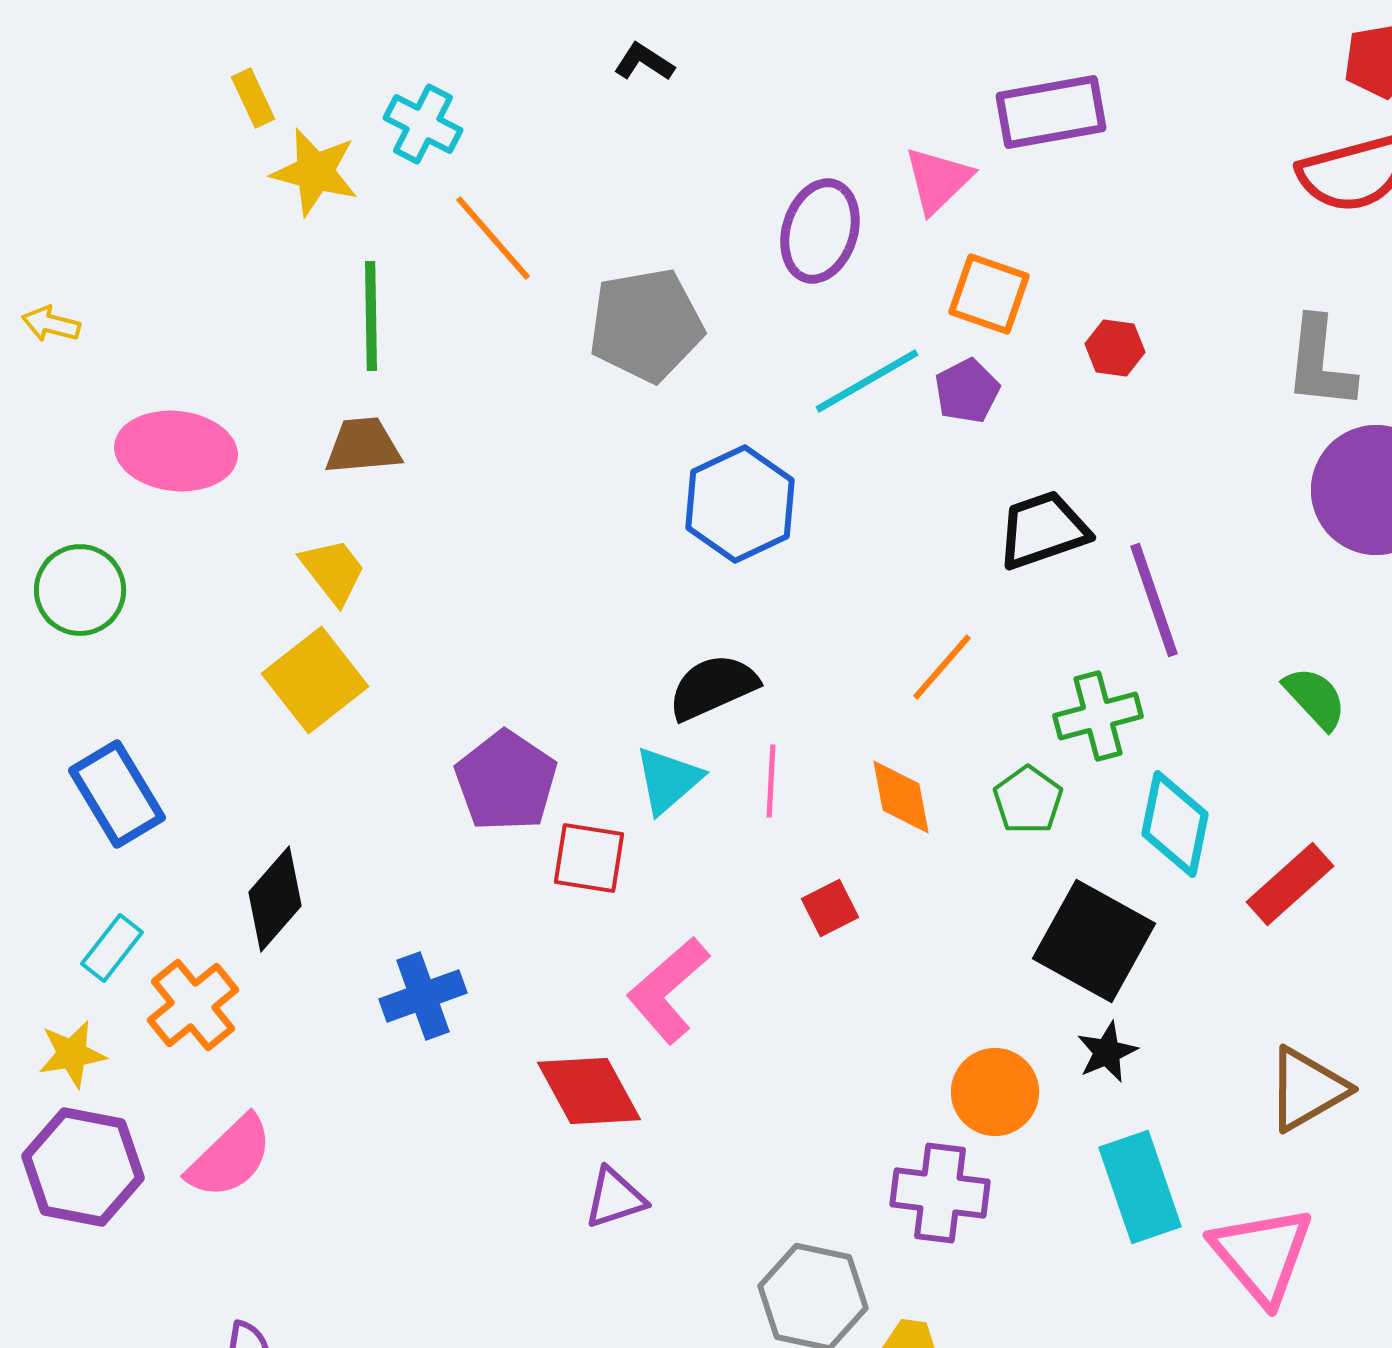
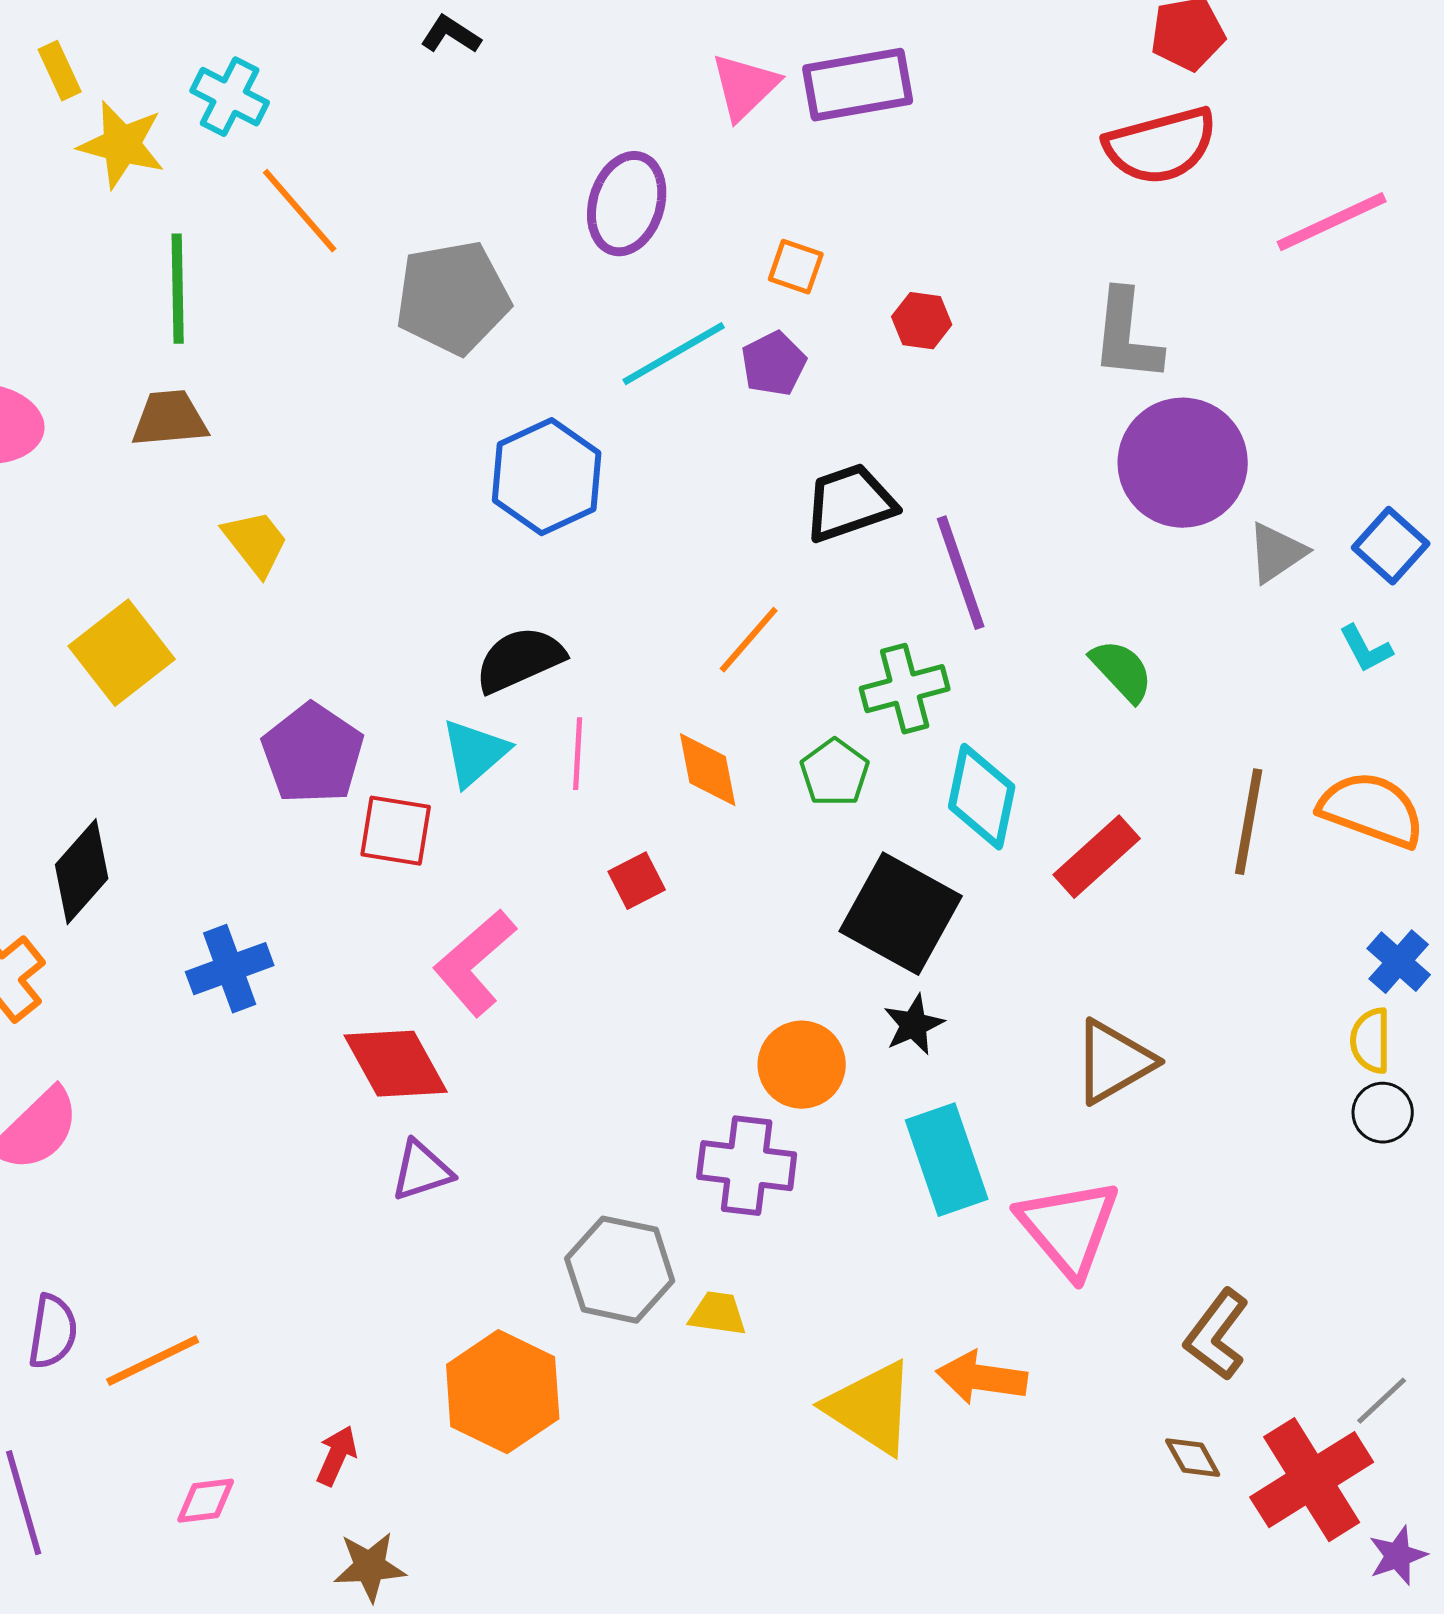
pink triangle: (938, 180) -> (745, 87), moved
orange square: (989, 294) -> (796, 267), size x0.7
yellow trapezoid: (333, 571) -> (256, 543), moved

